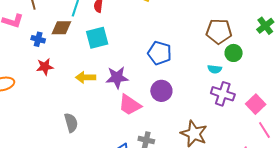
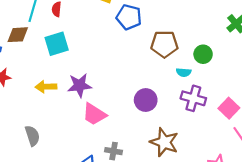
brown pentagon: (219, 31) -> (164, 44), moved
blue pentagon: (160, 53) -> (129, 17), moved
purple circle: (161, 91) -> (146, 100), moved

